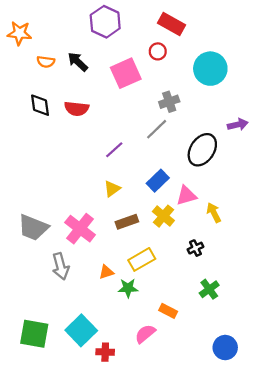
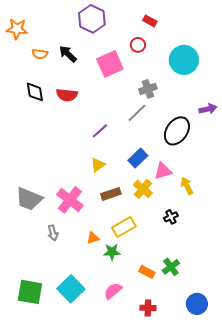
red rectangle: (171, 24) -> (150, 21), size x0.6
gray arrow: (61, 266) -> (53, 233), size x0.7
green cross: (209, 289) -> (171, 267), moved
pink semicircle: (145, 334) -> (113, 291), moved
red cross: (105, 352) -> (148, 308), moved

